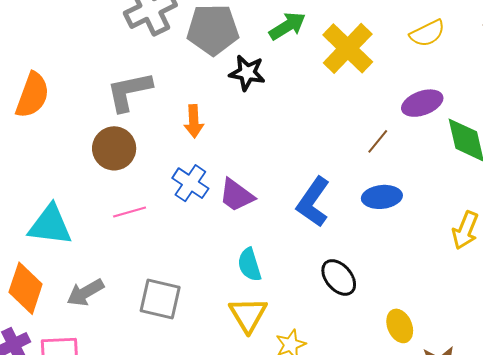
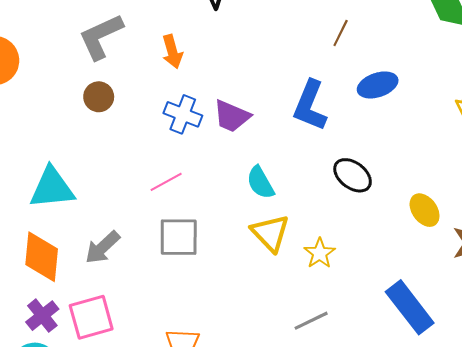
brown line: (378, 141) -> (341, 33), moved
brown circle: (114, 148) -> (99, 97), size x0.7
pink line: (130, 212) -> (166, 182), moved

